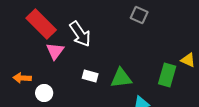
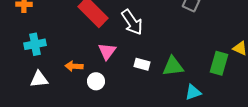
pink triangle: (55, 51) -> (107, 51), moved

